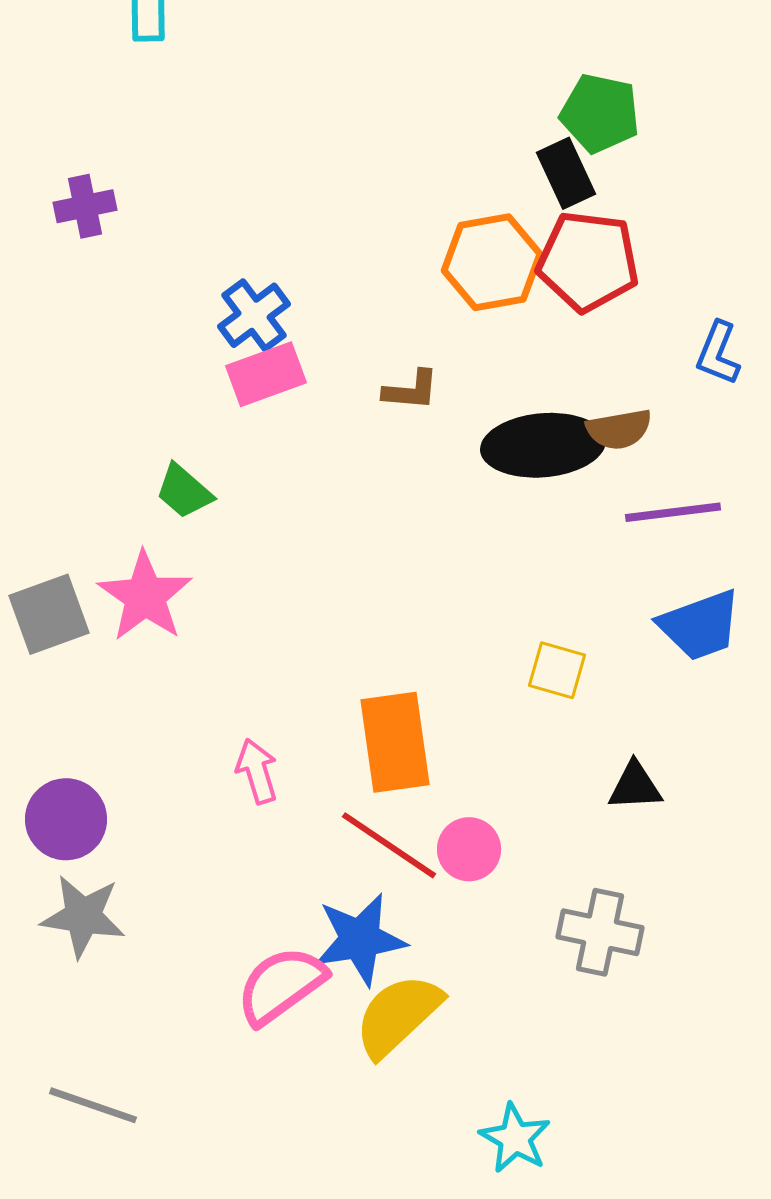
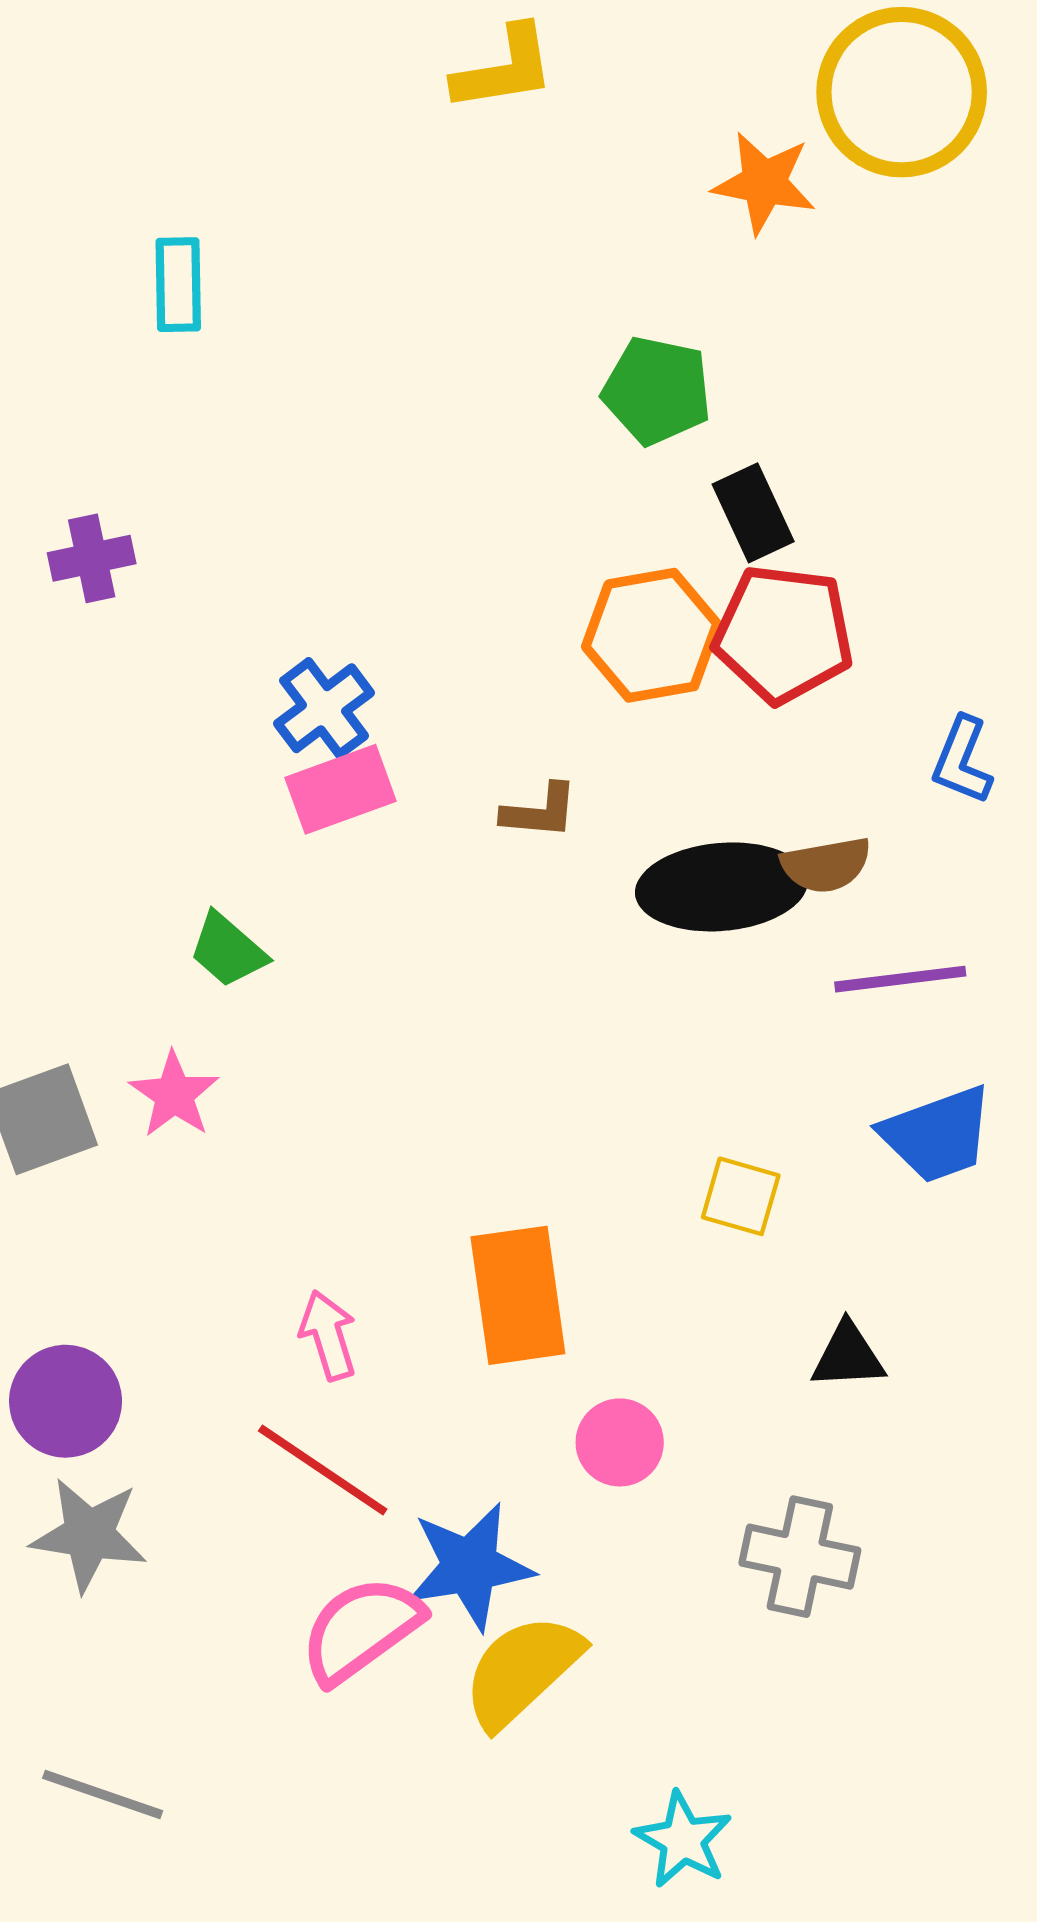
green pentagon: (600, 113) -> (657, 391), moved
pink star: (145, 596) -> (174, 1095), size x0.7
red line: (389, 845) -> (323, 1470), moved

